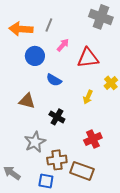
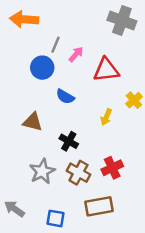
gray line: (49, 25) -> (56, 45), moved
orange arrow: (21, 29) -> (24, 19), moved
brown cross: (57, 160) -> (78, 173), moved, turned 36
brown rectangle: (82, 171) -> (99, 206), turned -30

